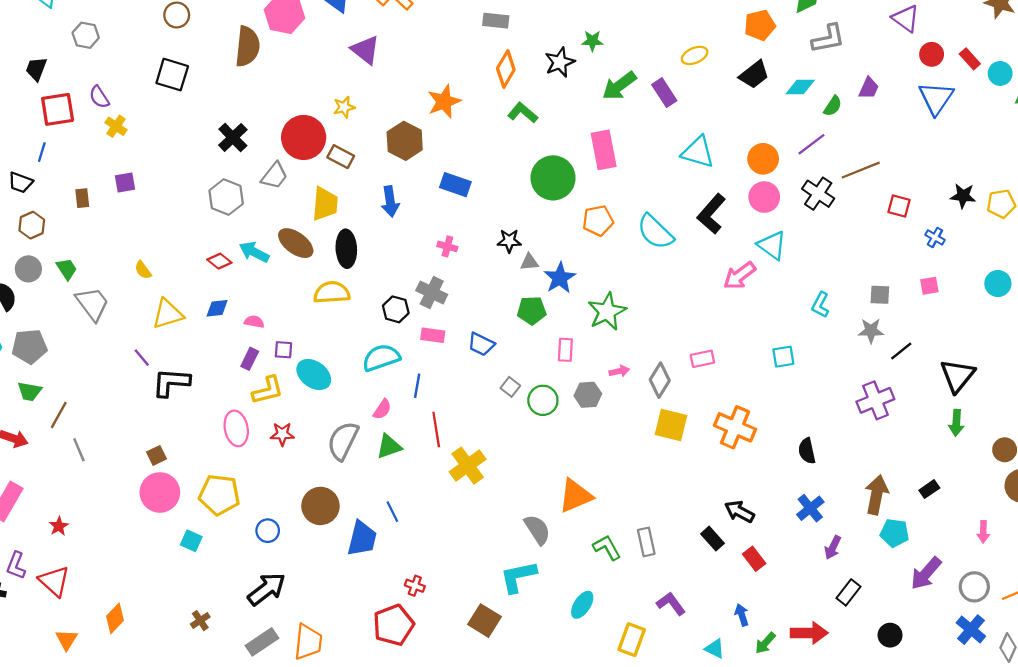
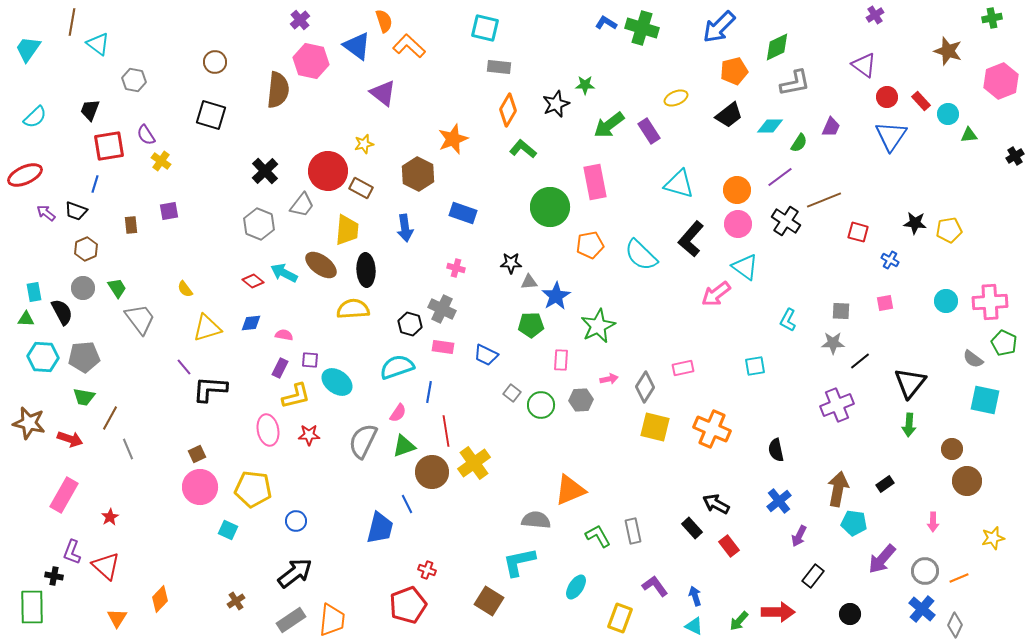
brown circle: (320, 506) -> (432, 472), moved
gray semicircle: (537, 530) -> (536, 520), turned -52
blue arrow: (742, 615) -> (695, 596), moved

